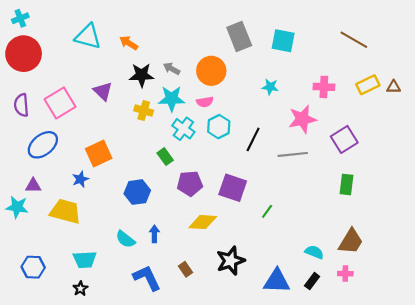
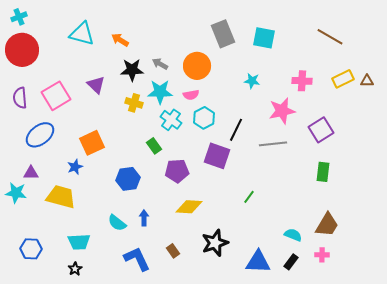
purple square: (233, 188) -> (217, 156), moved

